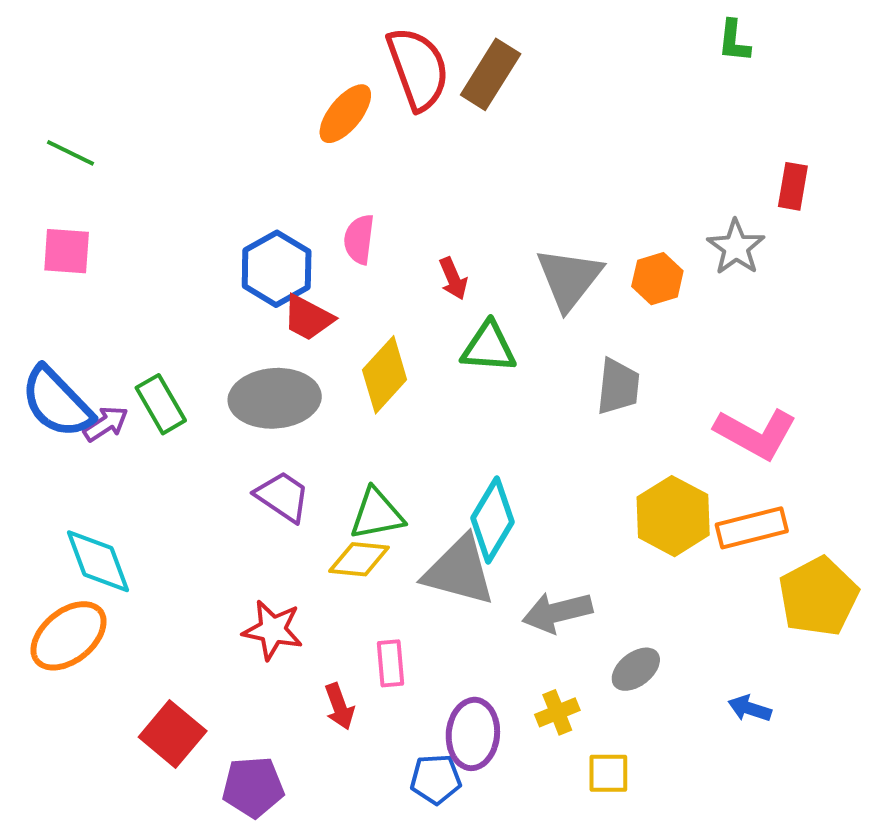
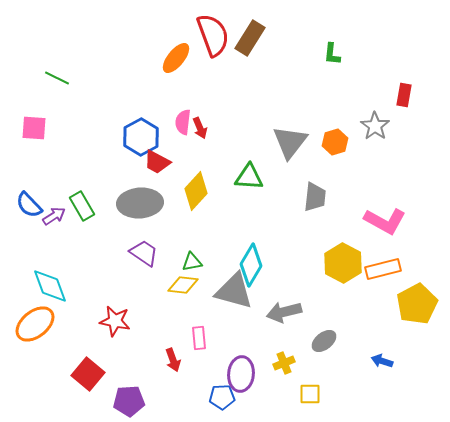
green L-shape: (734, 41) -> (332, 54), moved
green line: (70, 153) -> (57, 78), moved
red arrow: (453, 279) -> (200, 128), moved
blue semicircle: (57, 402) -> (29, 205), size x0.7
green triangle: (377, 514) -> (192, 262), size x0.7
red star: (273, 630) -> (115, 321), moved

